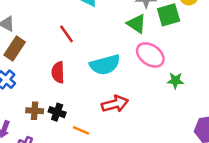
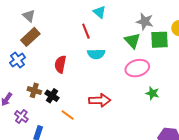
red line: (67, 34) -> (86, 31), moved
pink ellipse: (150, 55) -> (137, 68), turned -65
cyan semicircle: (105, 65) -> (96, 54), moved, size x0.7

